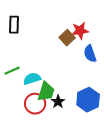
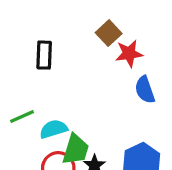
black rectangle: (14, 25) -> (44, 55), moved
brown square: (67, 38) -> (109, 33), moved

